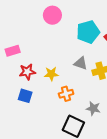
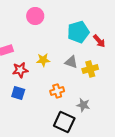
pink circle: (52, 15) -> (35, 16), moved
yellow star: (51, 74) -> (43, 60), moved

